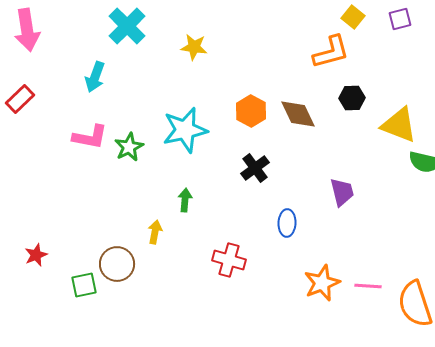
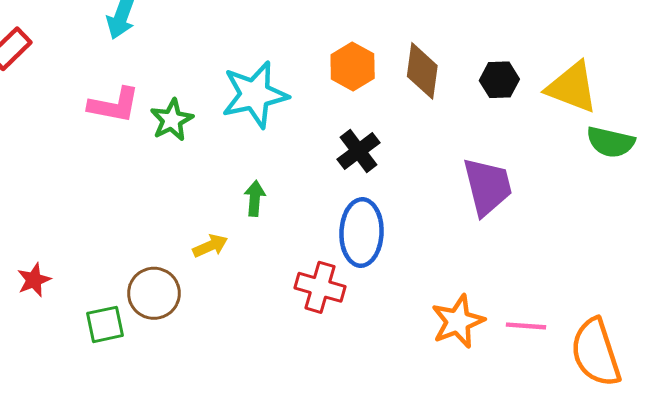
black hexagon: (352, 98) -> (499, 80), moved
brown diamond: (298, 114) -> (422, 71), turned 33
purple trapezoid: (342, 192) -> (487, 187), size x1.4
blue ellipse: (287, 223) -> (361, 233), moved, size x1.6
yellow arrow: (155, 232) -> (210, 246), turned 55

